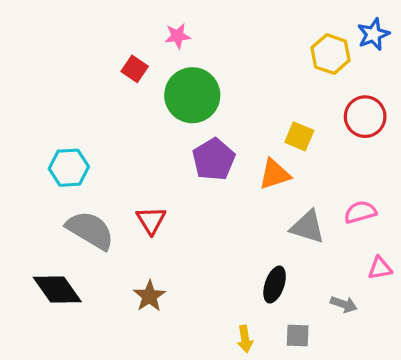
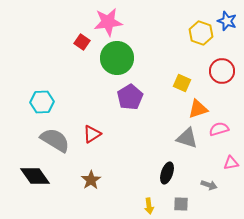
blue star: (373, 34) -> (227, 21), turned -30
pink star: (177, 36) -> (108, 22), size x1.8
orange triangle: (275, 174) -> (198, 109), moved
red triangle: (151, 220) -> (92, 134), turned 30

